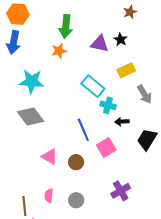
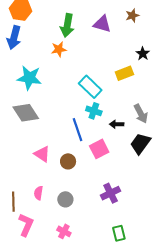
black star: (120, 40) -> (143, 54), moved
purple triangle: (100, 44) -> (102, 24), moved
gray arrow: (144, 94) -> (141, 114), moved
cyan cross: (108, 105) -> (94, 111), moved

